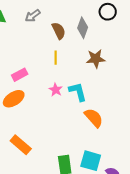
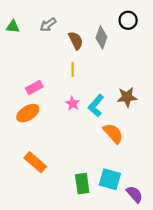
brown star: (96, 59) -> (127, 97), moved
cyan L-shape: (78, 92) -> (96, 106), turned -125

